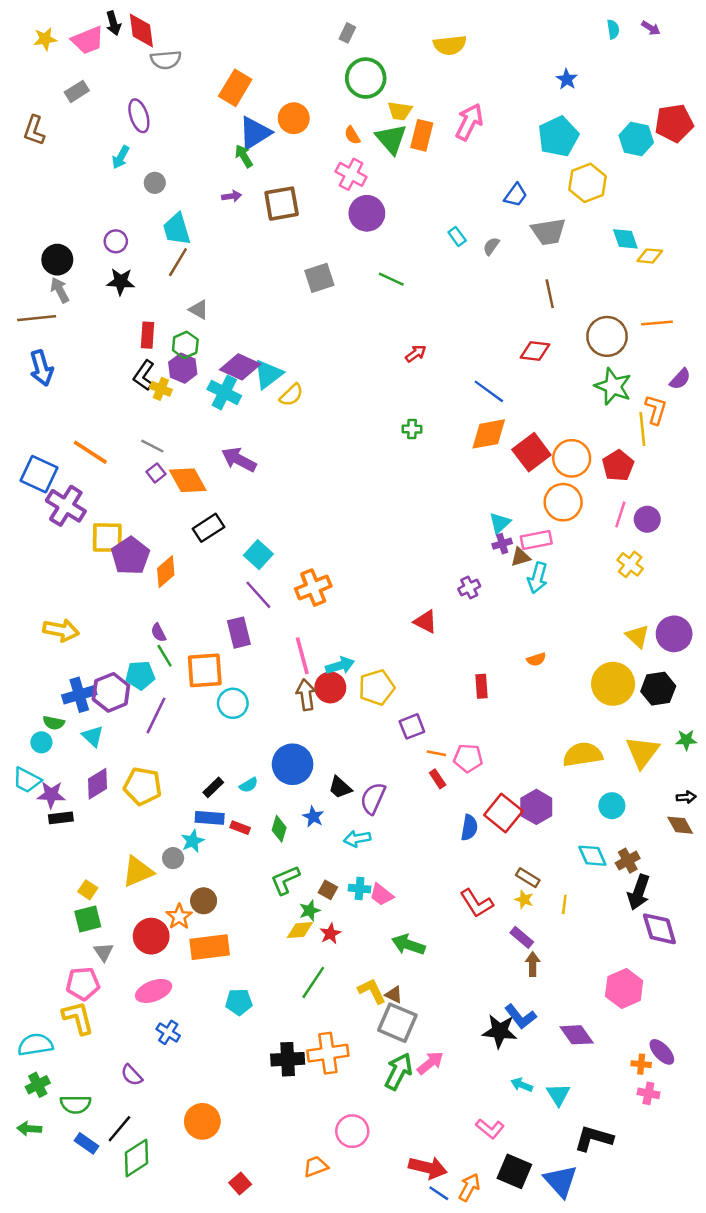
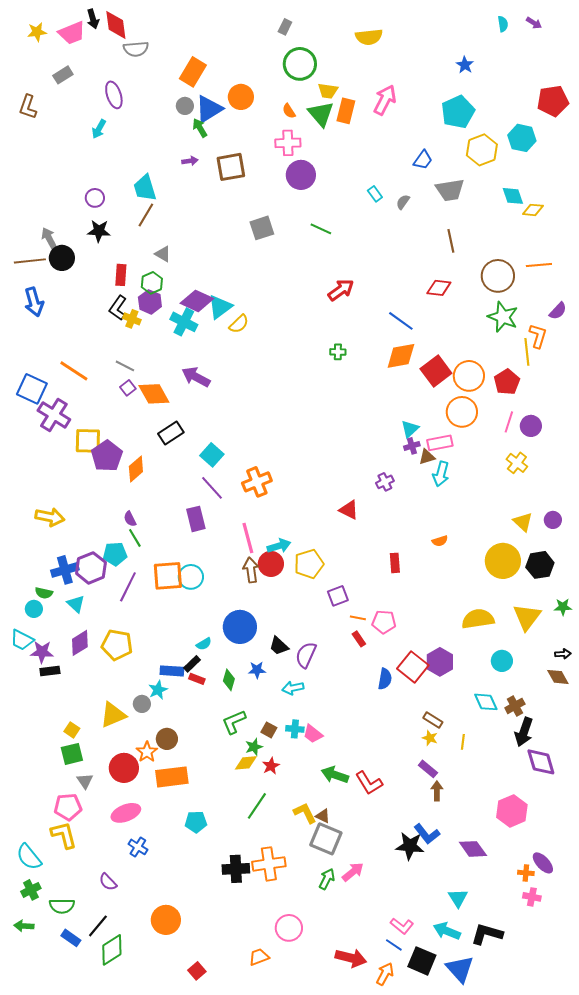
cyan hexagon: (636, 139) -> (522, 138), moved
pink cross: (351, 174) -> (288, 143), turned -30
gray circle: (155, 183) -> (185, 106), moved
black circle: (57, 260) -> (62, 258), moved
red arrow: (416, 353) -> (341, 290), size x1.5
purple circle: (674, 634) -> (553, 520), size x0.6
orange square: (205, 670) -> (168, 576), moved
black rectangle: (213, 787) -> (192, 664), moved
blue star: (313, 817) -> (257, 670), turned -30
red L-shape: (477, 903) -> (369, 783), moved
cyan semicircle: (35, 1045) -> (29, 857), turned -120
green arrow: (399, 1071) -> (327, 879), size x0.7
cyan arrow: (522, 1085) -> (447, 931), moved, size x1.5
blue line: (439, 1193) -> (394, 945), moved

